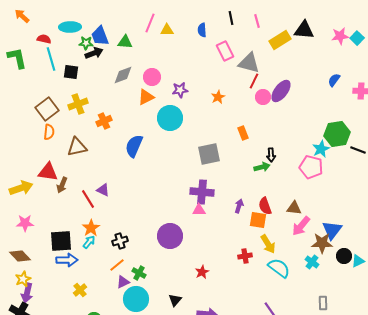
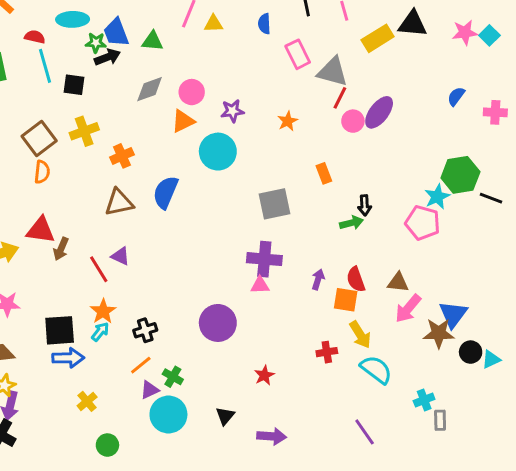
brown triangle: (77, 147) -> (119, 202), moved
cyan cross: (312, 262) -> (424, 400), moved, turned 32

